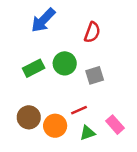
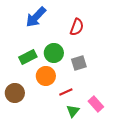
brown circle: (29, 117) -> (15, 93), moved
orange circle: (55, 126) -> (46, 76), moved
green triangle: (87, 133) -> (73, 111), turned -32

